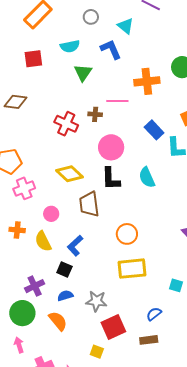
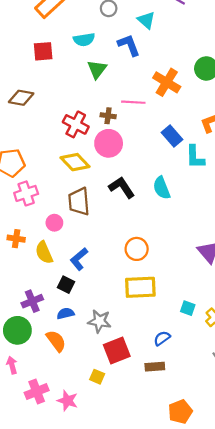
orange cross: (147, 81) -> (167, 82), turned 35
pink circle: (111, 147) -> (109, 143), moved
yellow diamond: (70, 174) -> (75, 162), moved
black L-shape: (111, 179) -> (122, 187), turned 145
brown trapezoid: (89, 204) -> (79, 202), moved

